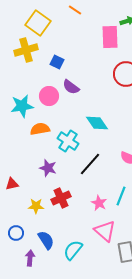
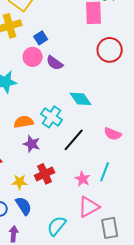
blue square: (57, 62) -> (41, 38), turned 32
pink circle: (49, 96) -> (33, 57), moved
orange semicircle: (40, 129) -> (24, 122), moved
pink triangle: (105, 231) -> (89, 207), turned 50
blue semicircle: (46, 240) -> (24, 206), moved

